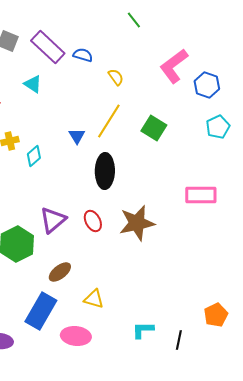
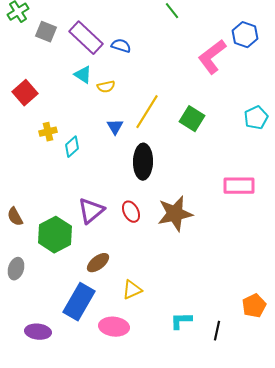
yellow semicircle: (116, 77) -> (106, 87), moved, turned 114
cyan triangle: (33, 84) -> (83, 75), moved
blue hexagon: (207, 85) -> (245, 35), moved
yellow triangle: (94, 299) -> (132, 290), turned -40

